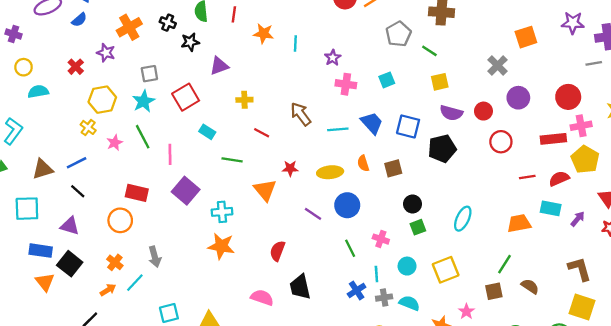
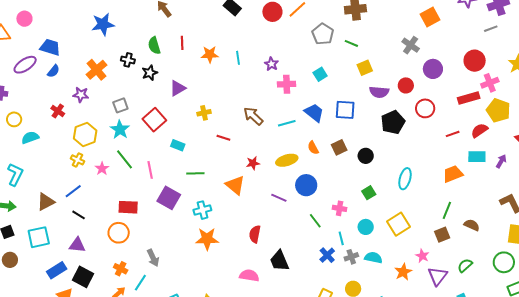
black pentagon: (442, 148) -> (393, 122), moved
green line: (232, 160) -> (195, 173), moved
black circle: (413, 204) -> (366, 156), moved
blue rectangle: (41, 251) -> (57, 270), turned -30

